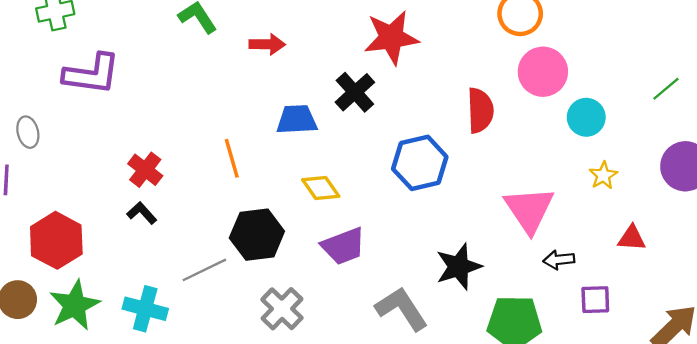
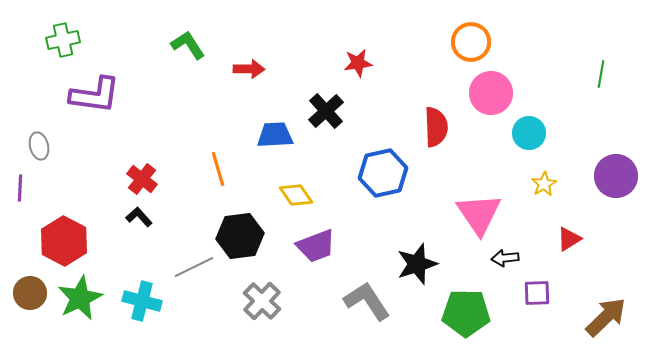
red star: (391, 38) -> (358, 63), size x0.6
green line: (666, 89) -> (601, 74), moved, turned -40
red triangle: (632, 238) -> (569, 239), turned -36

